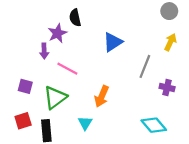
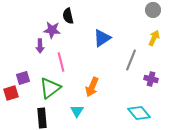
purple star: (57, 33) -> (52, 30), turned 30
pink line: (67, 69) -> (61, 62), turned 48
purple square: (25, 86) -> (23, 78), turned -32
red square: (23, 121) -> (11, 93), moved

